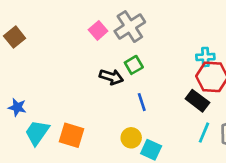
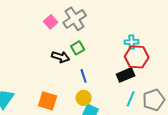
black rectangle: (197, 101) -> (126, 75), turned -60
orange square: (72, 135) -> (48, 101), moved
yellow circle: (131, 138) -> (84, 98), moved

